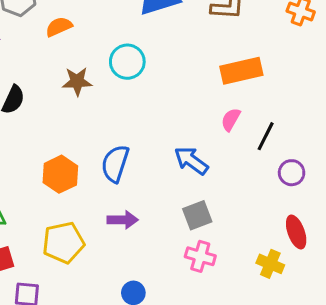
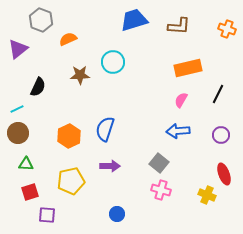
black line: (266, 136) -> (218, 94), moved
blue arrow: (191, 161) -> (178, 131), moved, turned -40
gray square: (197, 215) -> (159, 163), turned -30

